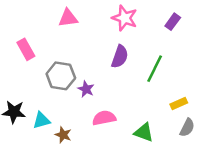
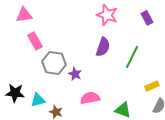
pink triangle: (68, 18) -> (24, 15), moved
purple rectangle: (173, 22) -> (147, 18), turned -64
pink rectangle: (26, 49) -> (35, 41), moved

